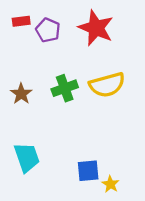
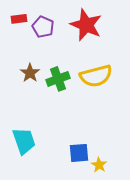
brown star: (21, 94) -> (30, 73), moved

